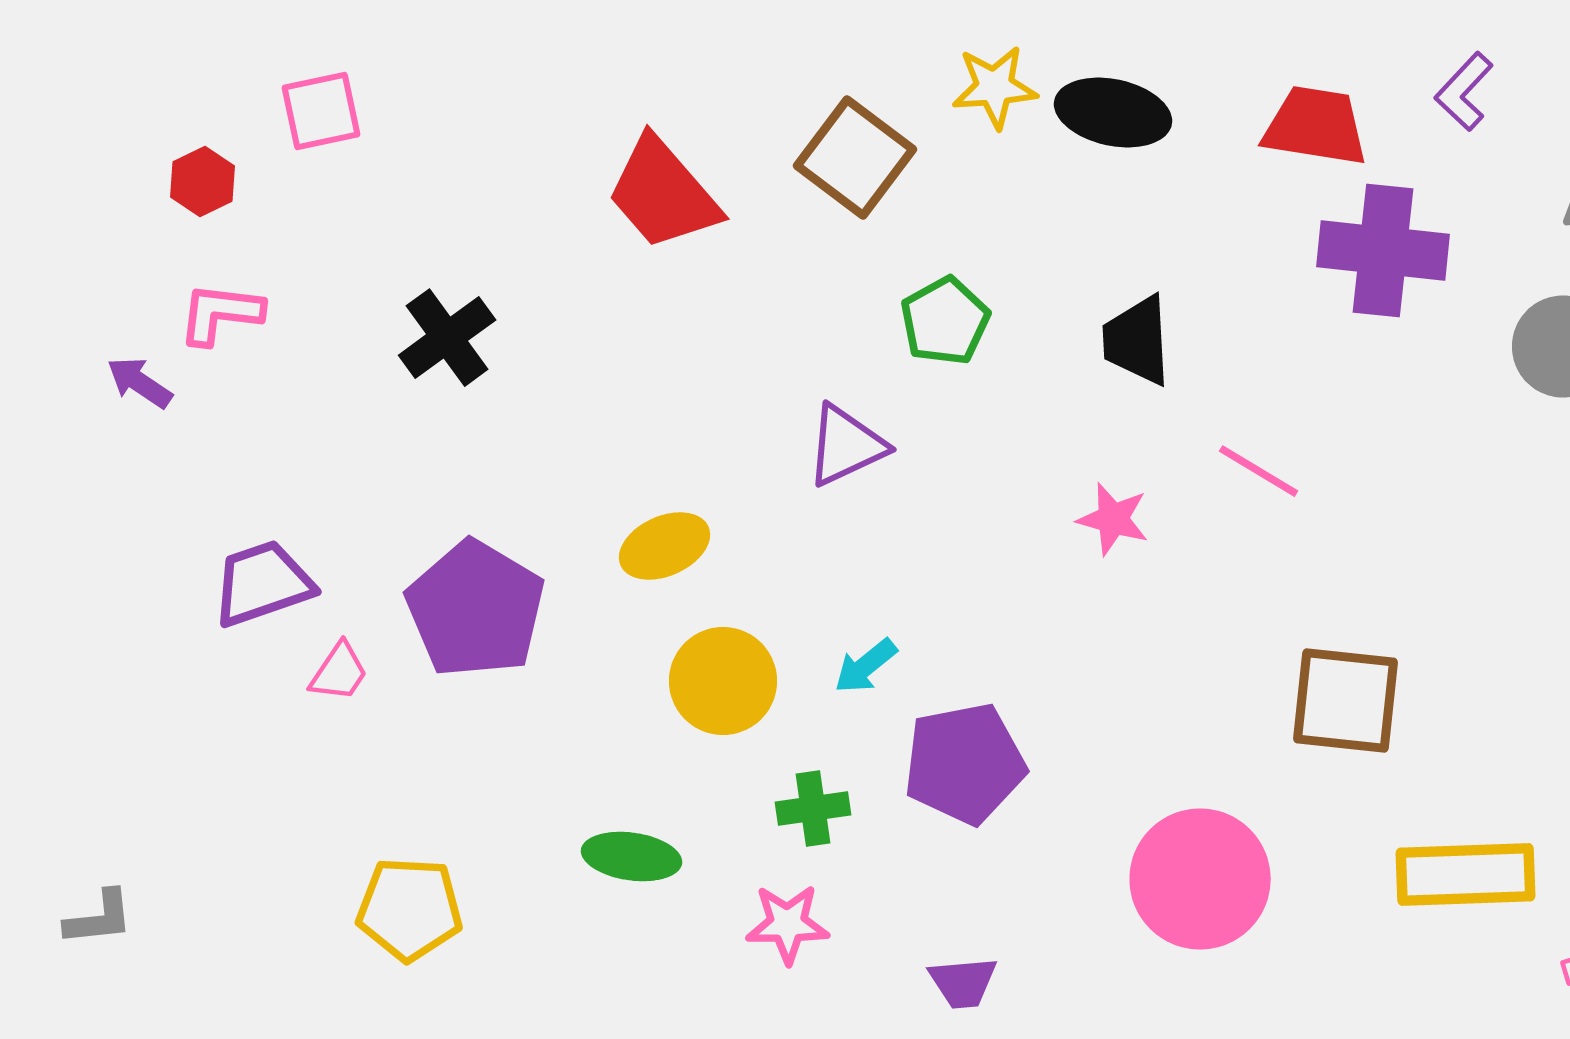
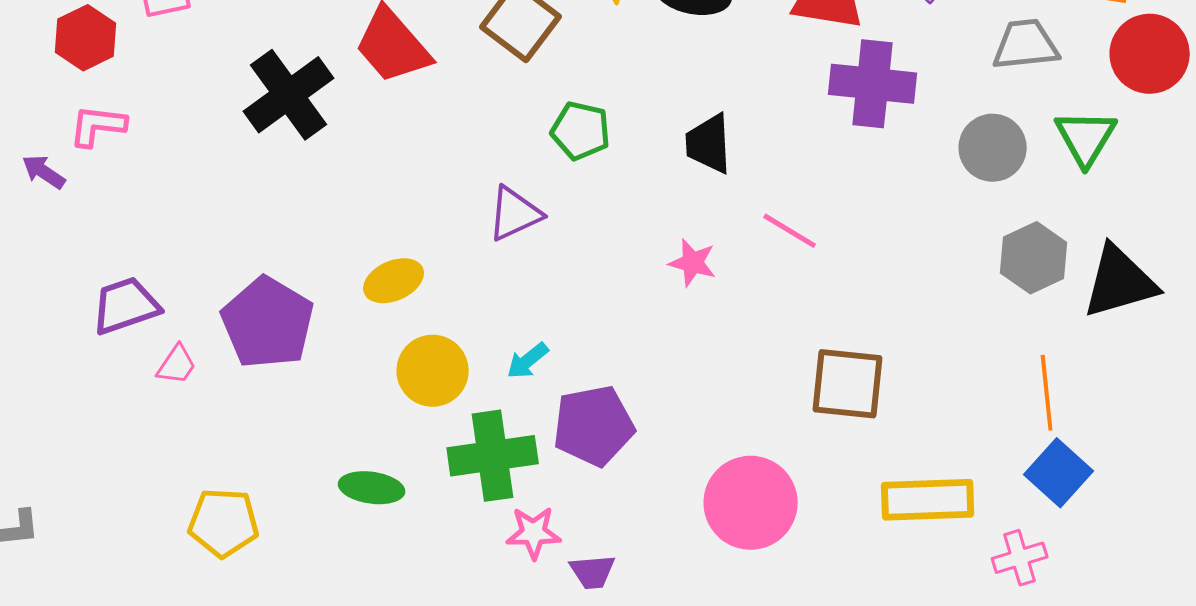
red hexagon: (203, 182) -> (86, 38), size x1.4
green pentagon: (945, 321) -> (581, 131), turned -30
black cross: (447, 338) -> (289, 95), moved, size x1.4
green cross: (813, 809) -> (493, 456), size x1.8
pink star: (788, 924) -> (534, 533), moved

